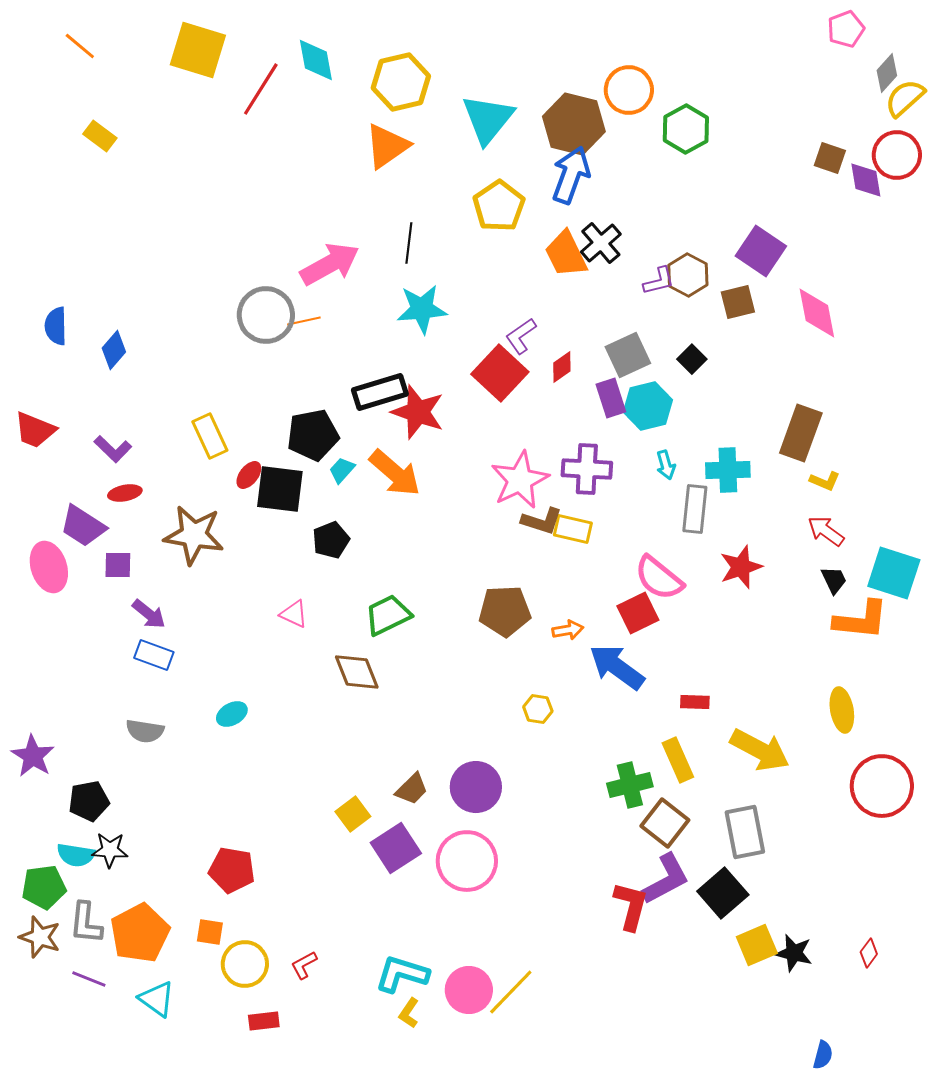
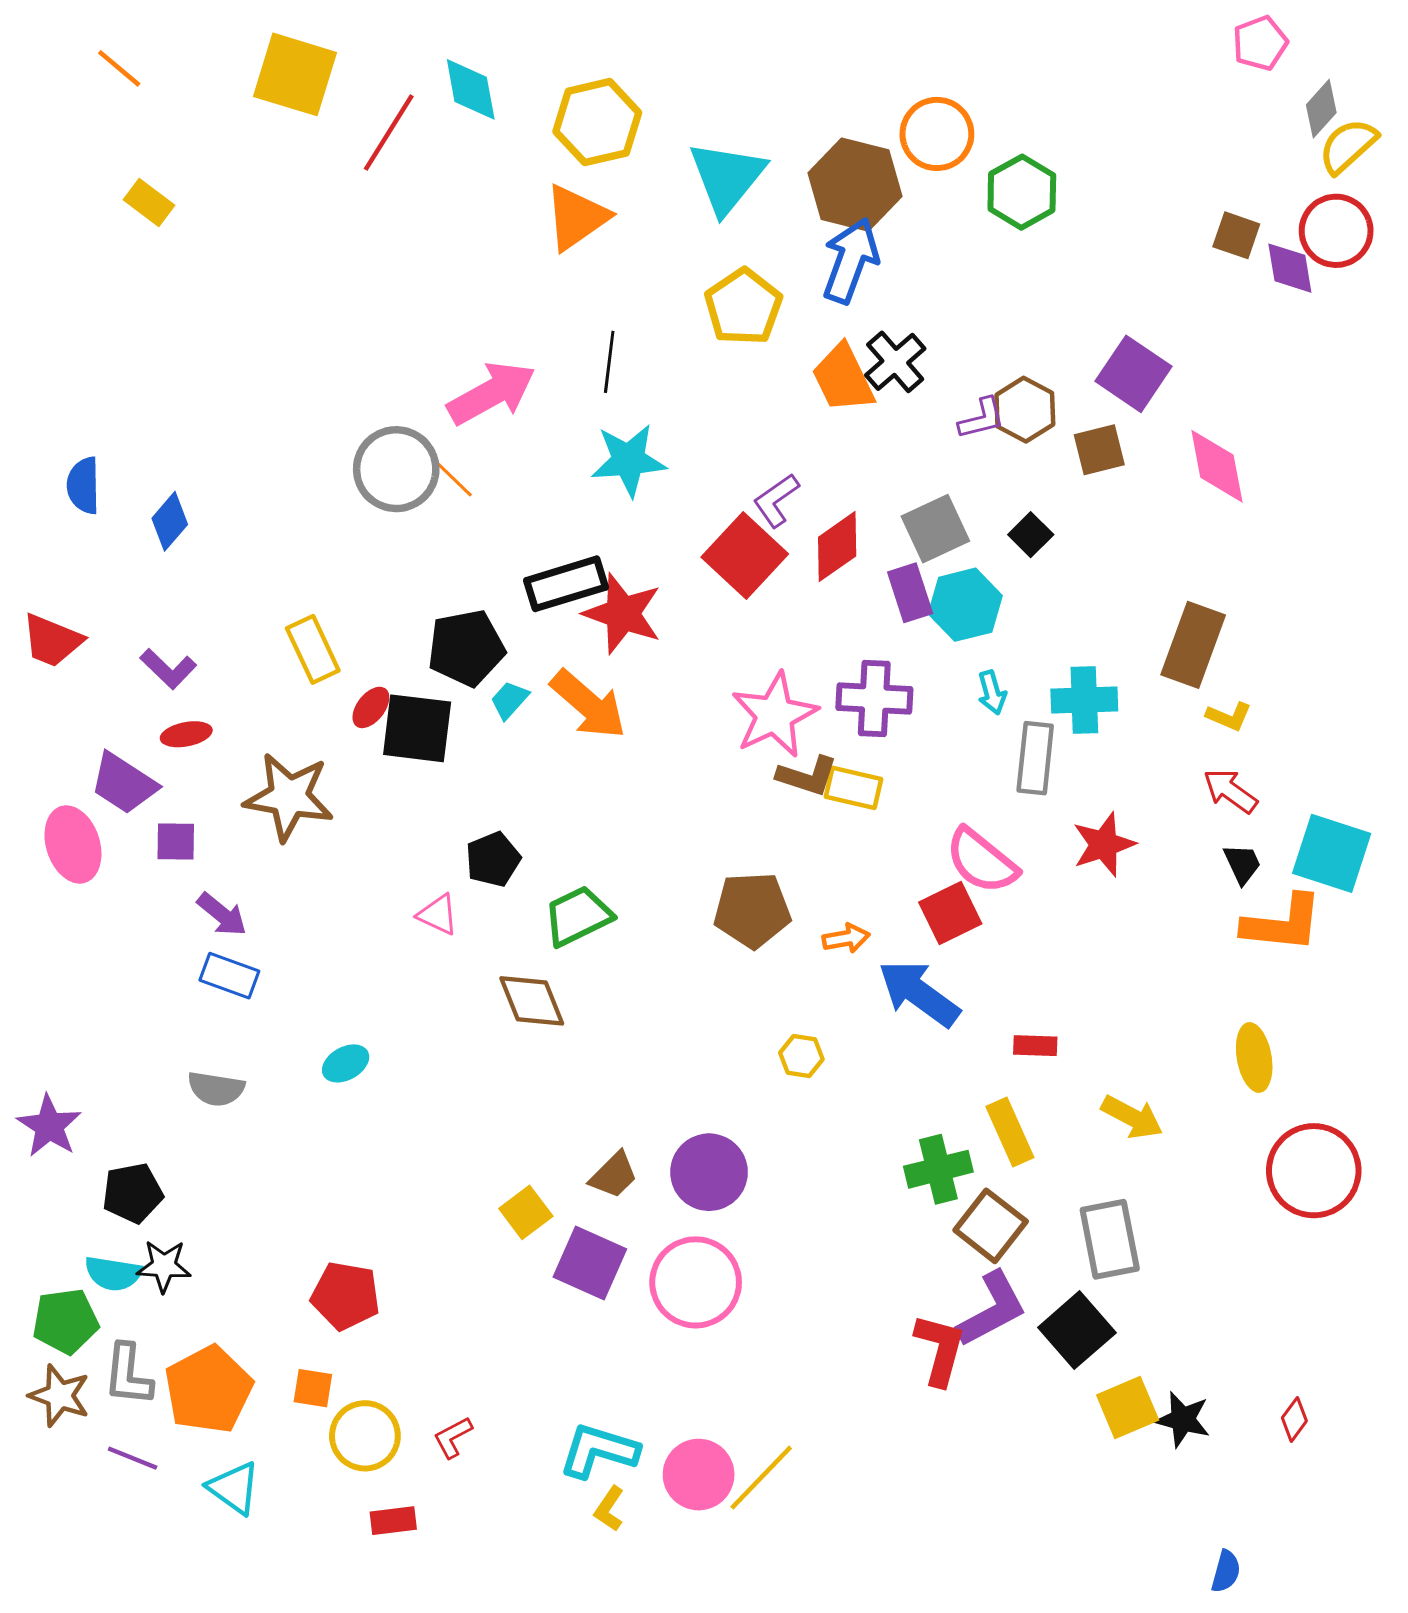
orange line: (304, 321) -> (453, 478), turned 56
red diamond: (562, 367) -> (837, 547), size x1.5
black pentagon: (331, 540) -> (493, 859), moved
yellow arrow: (760, 750) -> (1132, 1117), size x0.7
purple square: (396, 848) -> (590, 1263), turned -33

